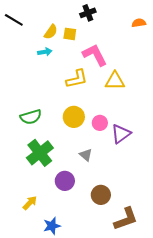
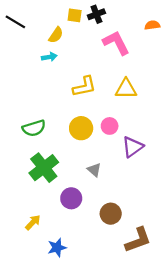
yellow square: (70, 34) -> (75, 15), moved
pink L-shape: (95, 55) -> (116, 43), moved
pink circle: (100, 123) -> (110, 126), moved

